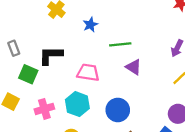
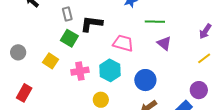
gray rectangle: (14, 48) -> (67, 14), moved

